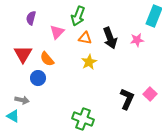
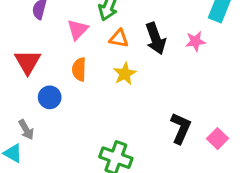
orange semicircle: (47, 59) -> (79, 69), moved, turned 42
pink square: (150, 94) -> (217, 139), moved
gray arrow: (22, 100) -> (26, 130), turned 48

